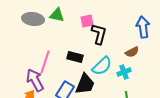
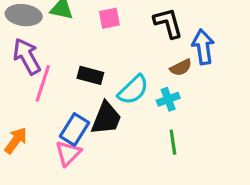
blue arrow: (143, 27) -> (203, 47), moved
black L-shape: (99, 34) -> (168, 23), moved, turned -30
purple arrow: (35, 80) -> (27, 56), moved

